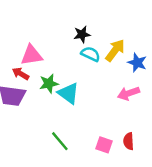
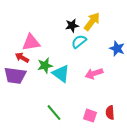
yellow arrow: (115, 50) -> (92, 22), moved
cyan semicircle: (91, 54) -> (79, 42), turned -63
pink arrow: (129, 93) -> (94, 74), moved

